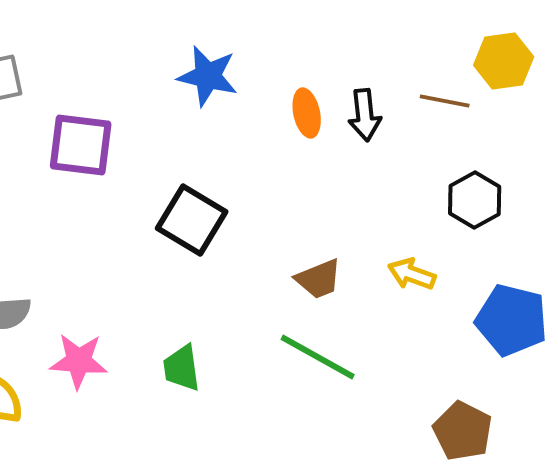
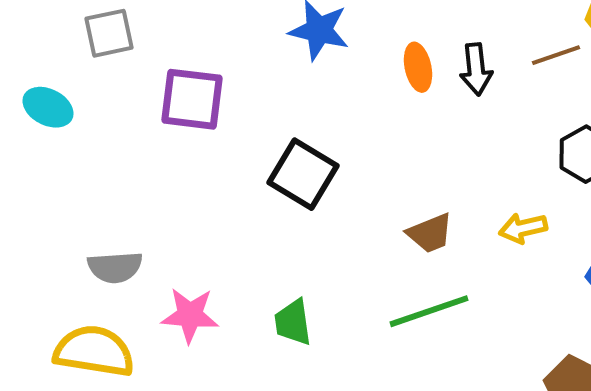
brown line: (445, 101) -> (556, 55), turned -30
yellow arrow: (412, 274) -> (523, 228), turned -33
green line: (318, 357) -> (429, 311), turned -48

